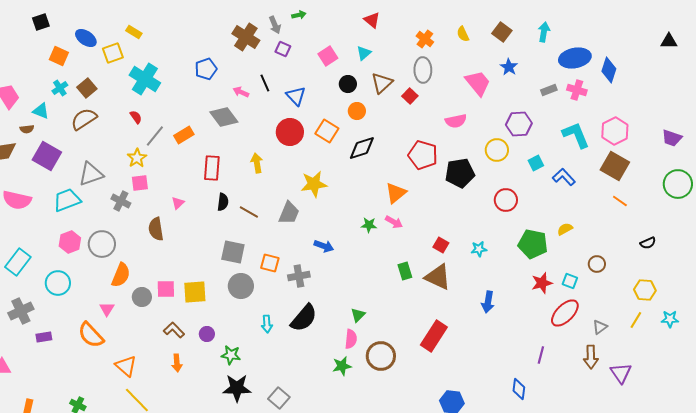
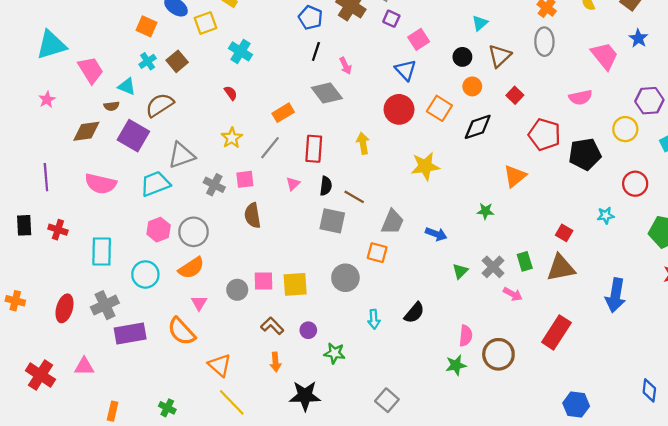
pink square: (328, 56) -> (419, 39), moved
blue pentagon: (206, 69) -> (310, 18), moved, turned -30
cyan cross: (145, 79) -> (240, 51), size x0.7
black line: (265, 83) -> (316, 51), moved, turned 42
pink arrow: (241, 92) -> (345, 66), turned -140
red square: (410, 96) -> (515, 95), moved
brown semicircle: (84, 119) -> (160, 105), moved
gray line: (155, 136) -> (270, 148), moved
pink square: (140, 183) -> (245, 179), moved
pink triangle: (178, 203) -> (293, 184), moved
gray trapezoid: (289, 213) -> (392, 222), moved
pink arrow: (394, 222) -> (513, 294), moved
cyan star: (479, 249) -> (606, 215), moved
gray square: (233, 252) -> (332, 221), moved
cyan rectangle: (18, 262) -> (102, 252), turned -36
orange semicircle: (121, 275) -> (191, 268), moved, turned 35
gray cross: (299, 276) -> (493, 267), moved, turned -35
brown triangle: (438, 277) -> (561, 268), turned -36
blue arrow: (488, 302) -> (615, 295), size x1.4
green triangle: (358, 315) -> (460, 271), moved
black semicircle: (304, 318) -> (414, 313), size x0.7
purple rectangle: (44, 337) -> (130, 334), size x1.8
black star: (237, 388) -> (305, 396), moved

